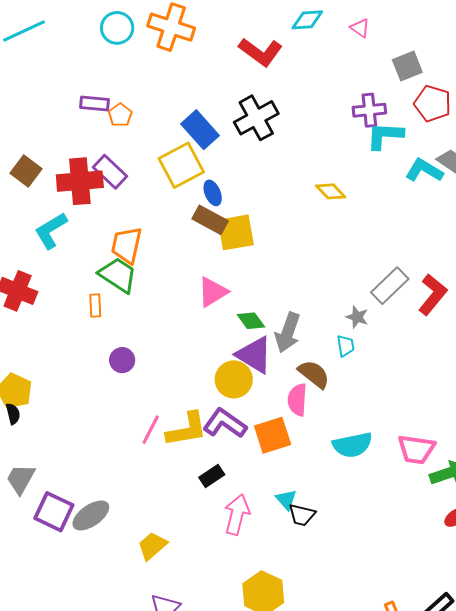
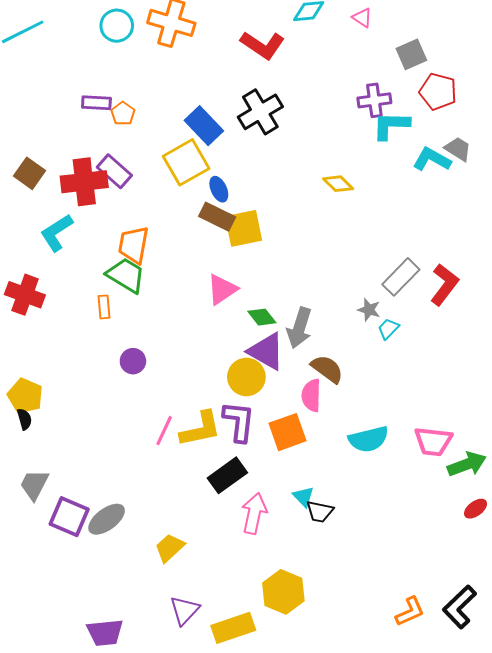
cyan trapezoid: (345, 346) -> (388, 329), moved, turned -125
purple L-shape: (225, 423) -> (239, 422), turned 63
black rectangle: (212, 476) -> (227, 475), size x1.5

